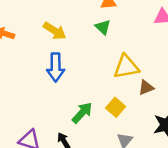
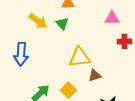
yellow arrow: (55, 31) -> (38, 21), moved

